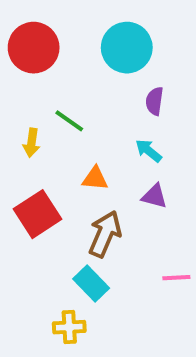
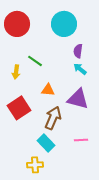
cyan arrow: (149, 151) -> (80, 69), moved
purple triangle: (155, 196) -> (78, 99), size x1.6
pink line: (176, 278) -> (81, 140), moved

